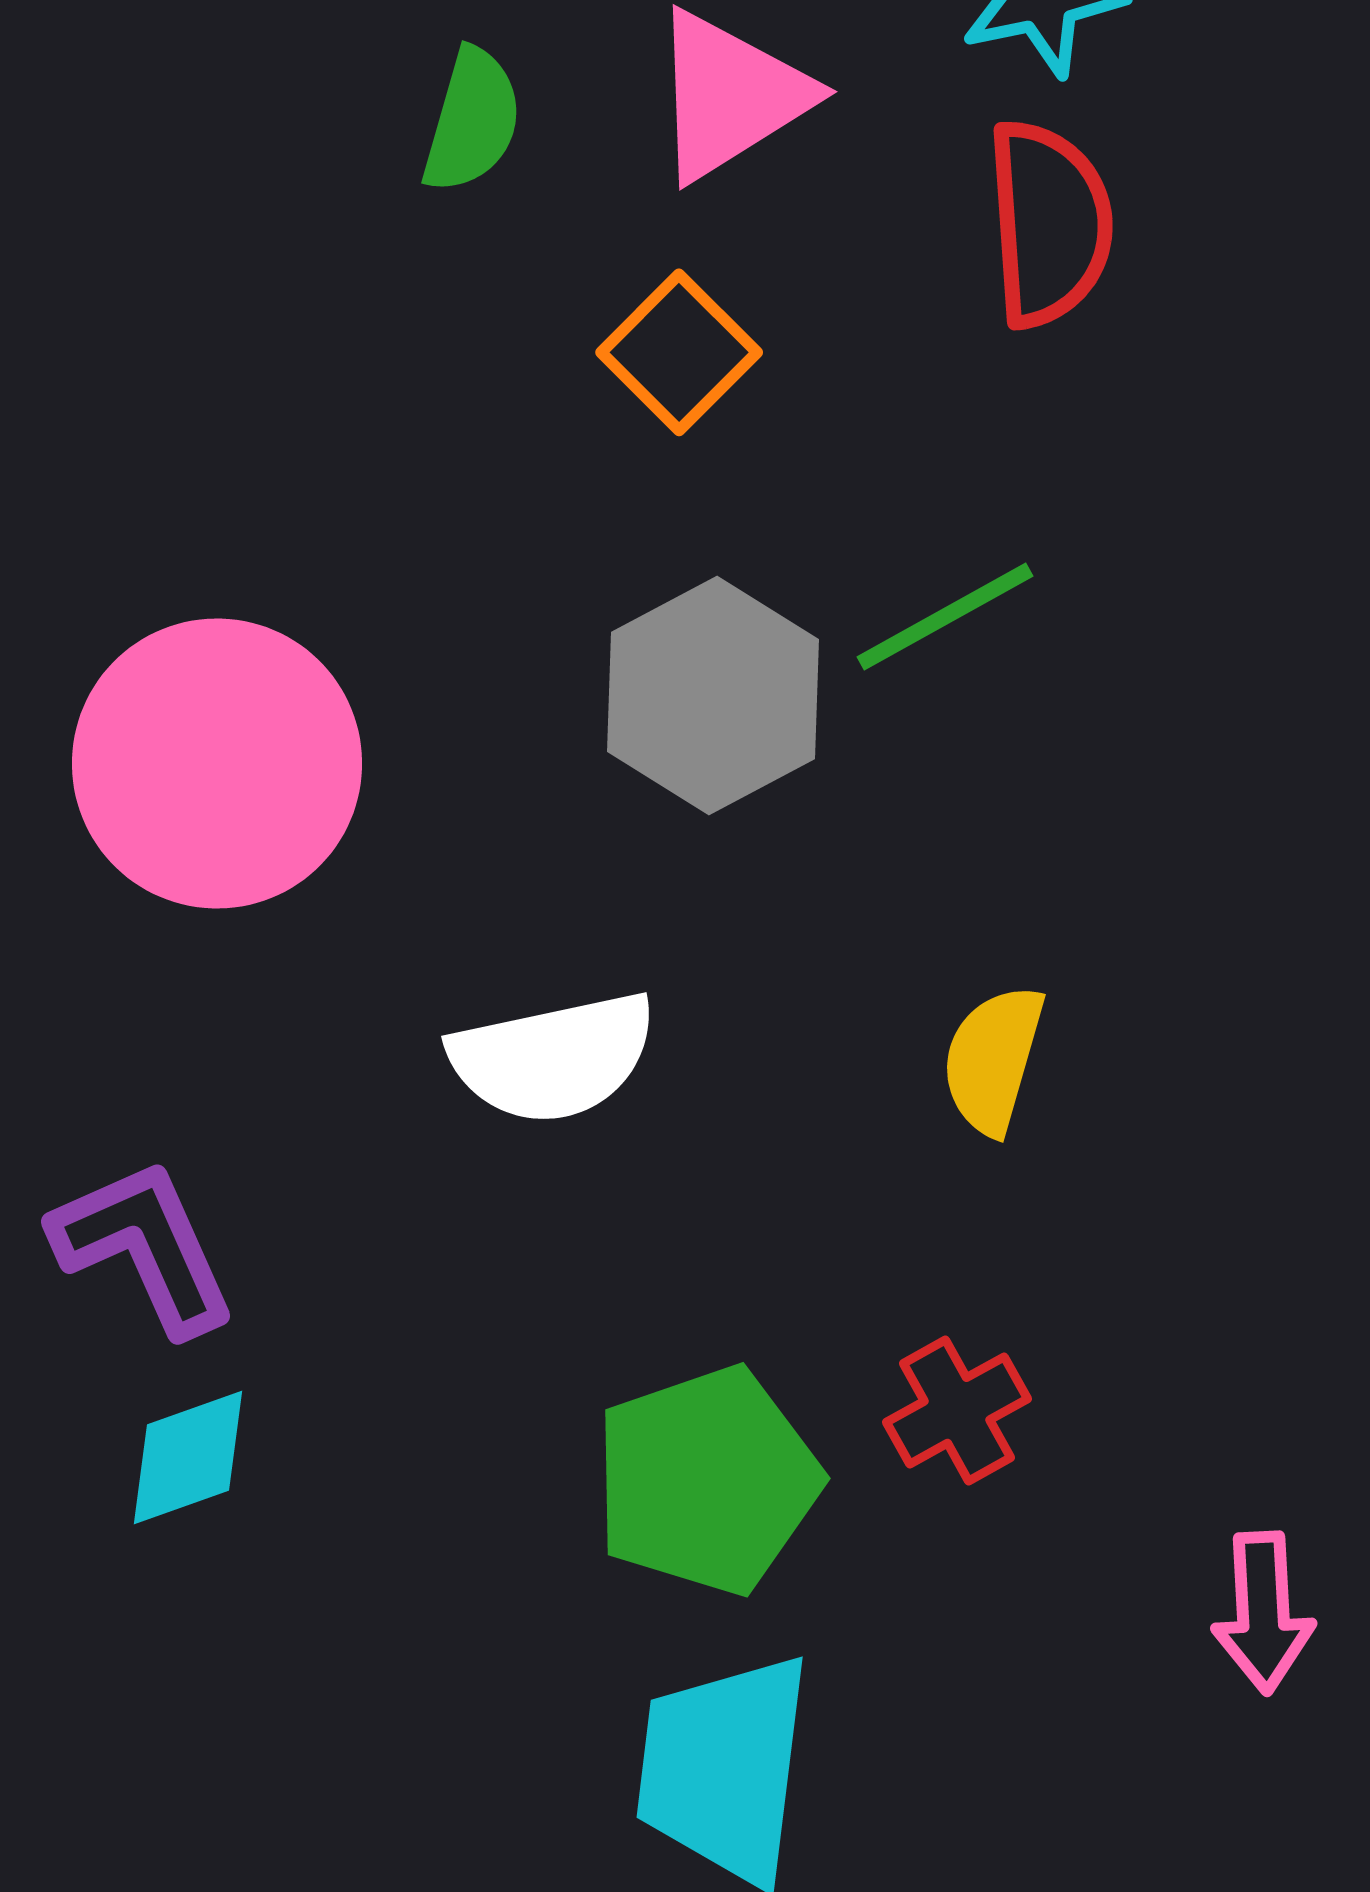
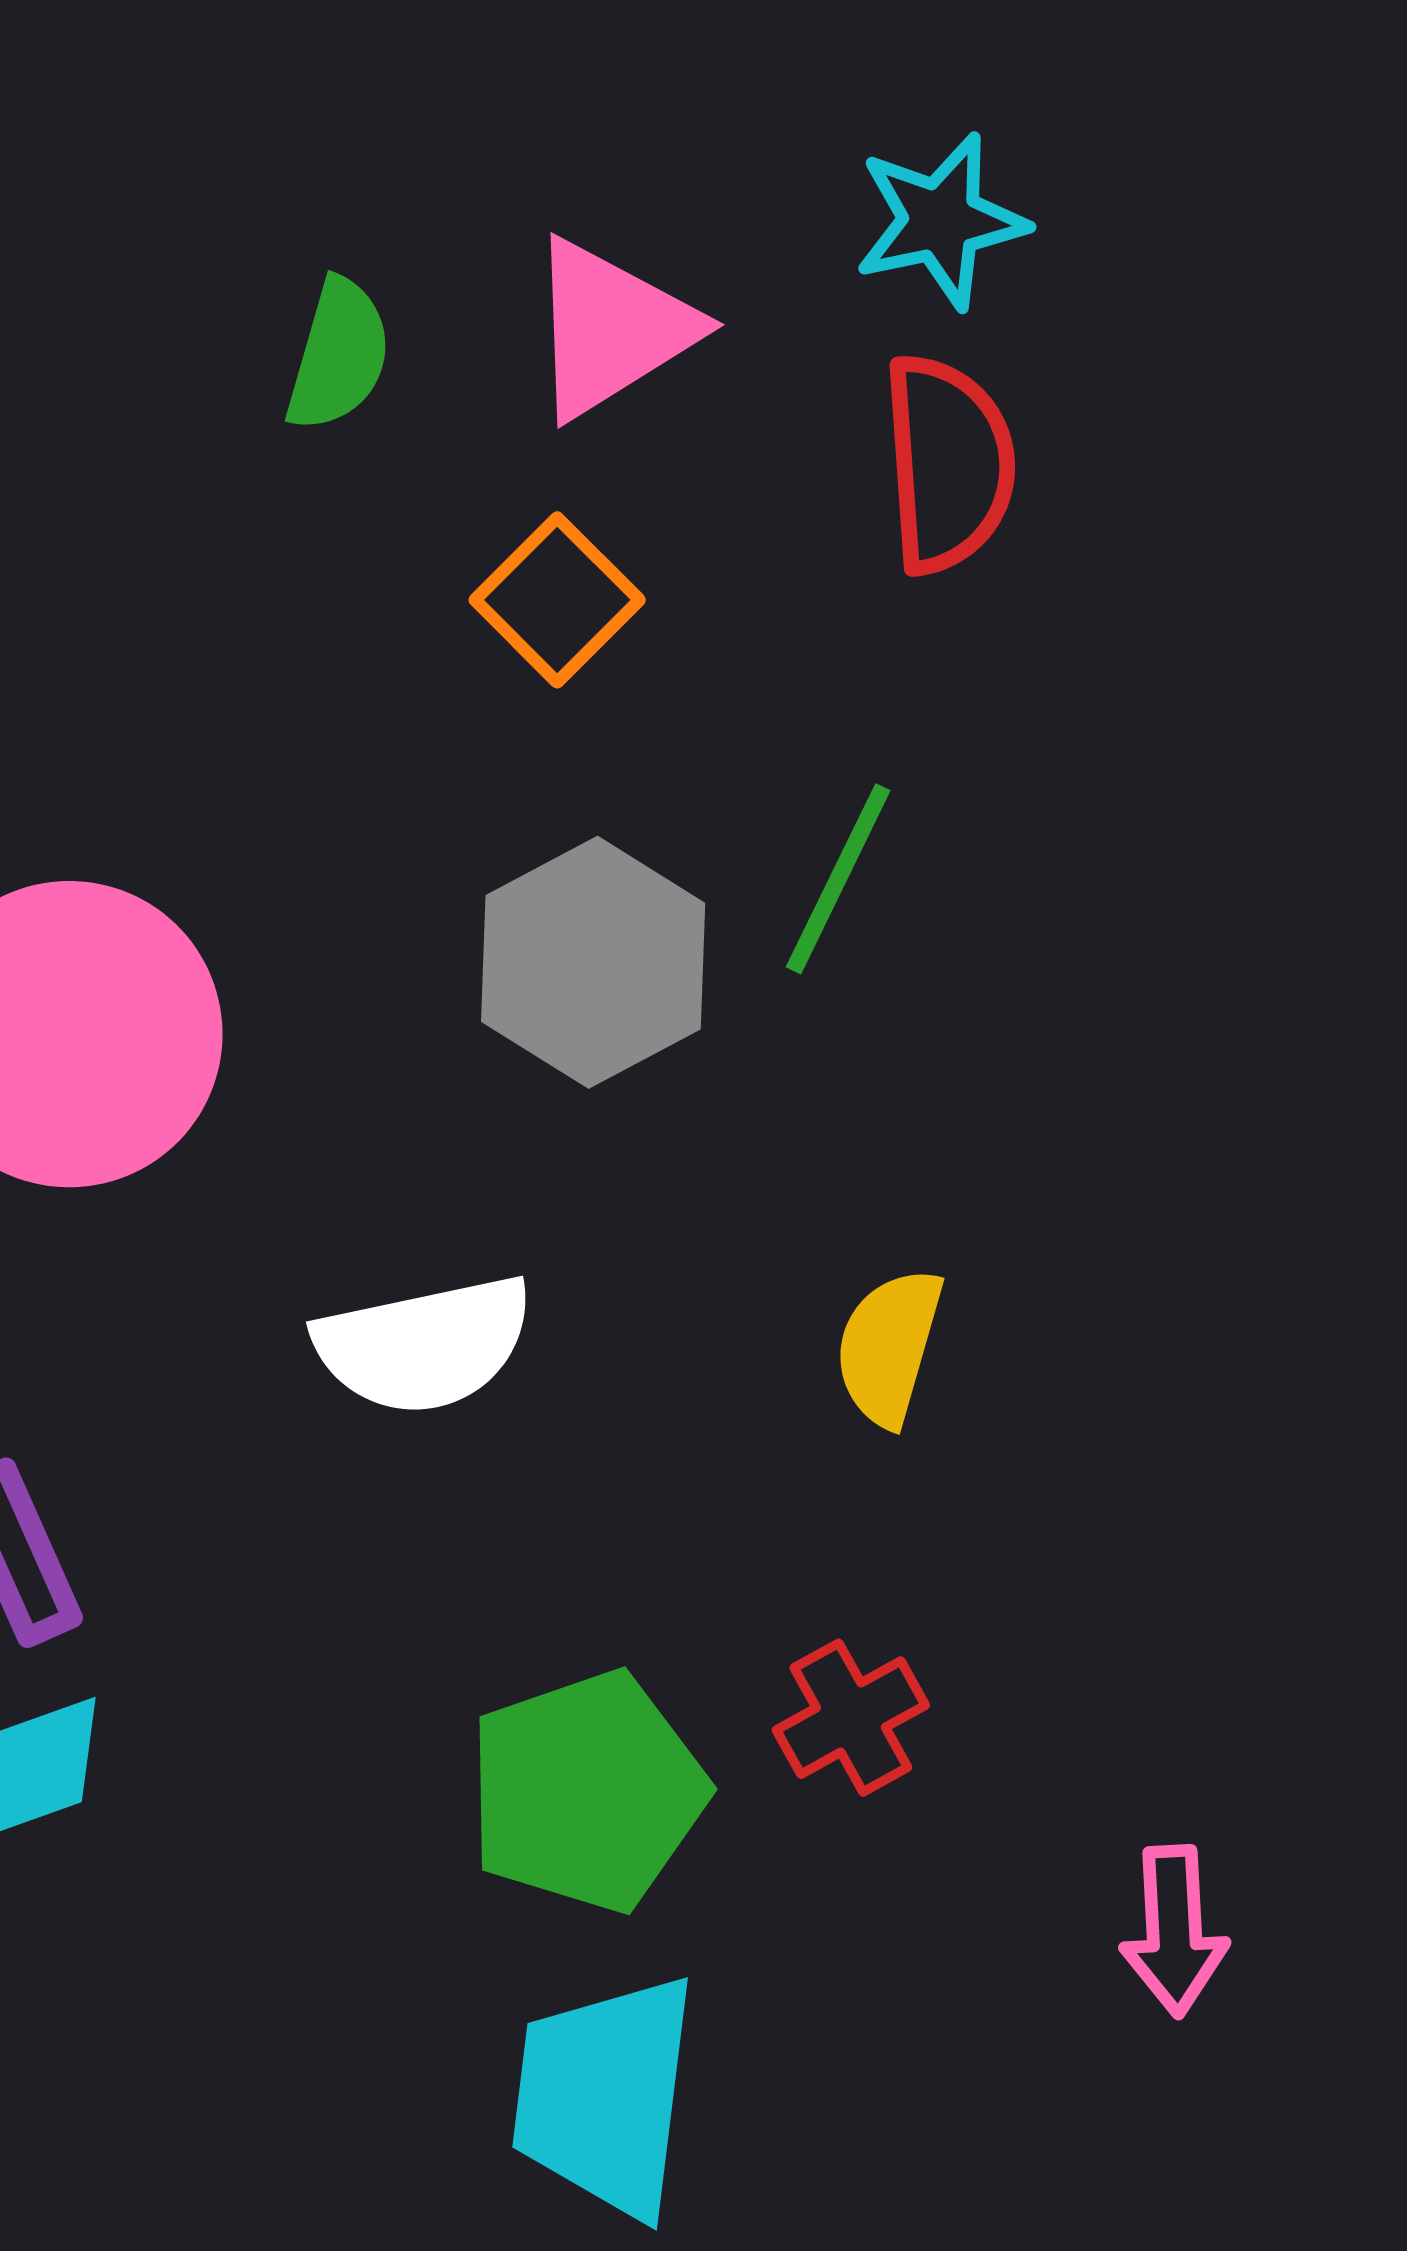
green line: (945, 616) -> (838, 879), turned -35

